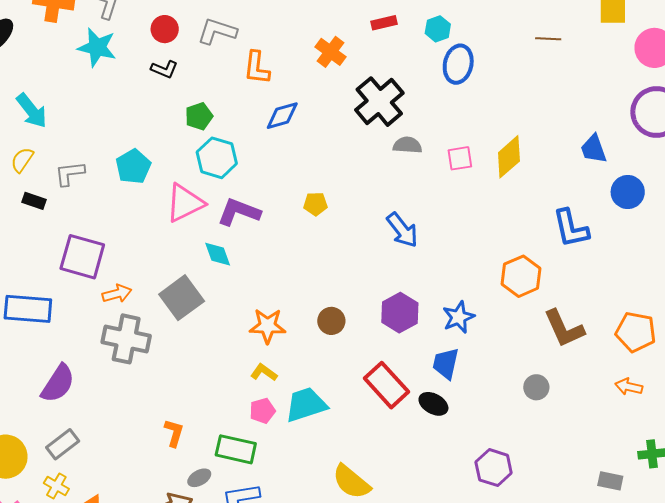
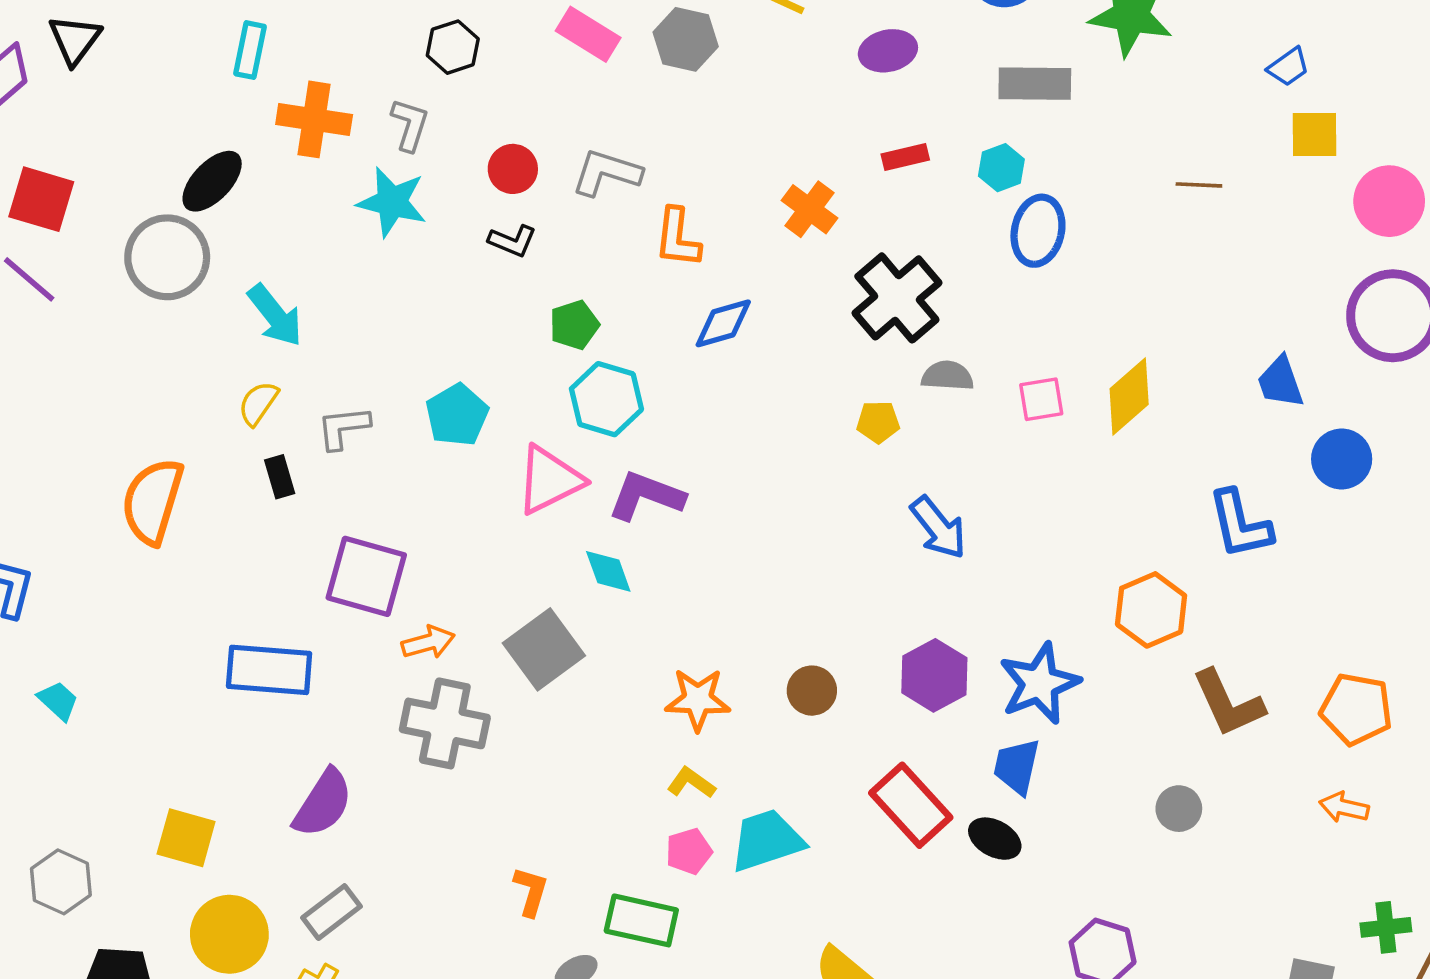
black rectangle: (34, 201) -> (280, 477), turned 55
yellow pentagon: (315, 204) -> (878, 422), moved
blue star: (459, 317) -> (1039, 683), size x1.4

